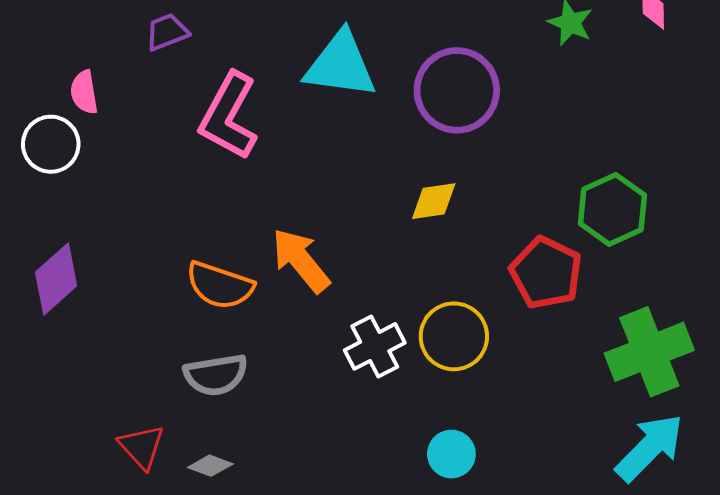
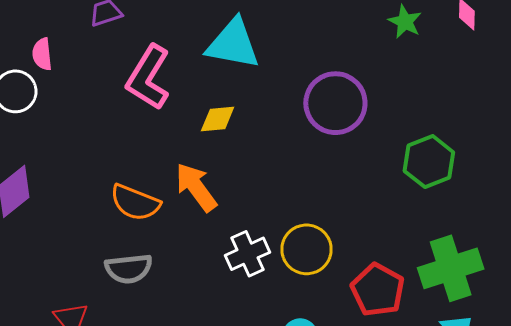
purple circle: (457, 90) -> (335, 103), moved
yellow diamond: (434, 201) -> (218, 119), moved
red pentagon: (546, 273) -> (378, 290), moved

